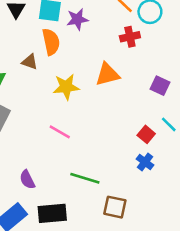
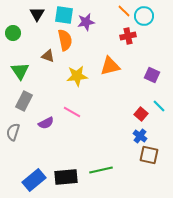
green line: (85, 178) -> (101, 170), moved, turned -30
purple semicircle: (27, 180) -> (46, 123), moved, turned -91
brown square: (115, 207) -> (149, 155), moved

